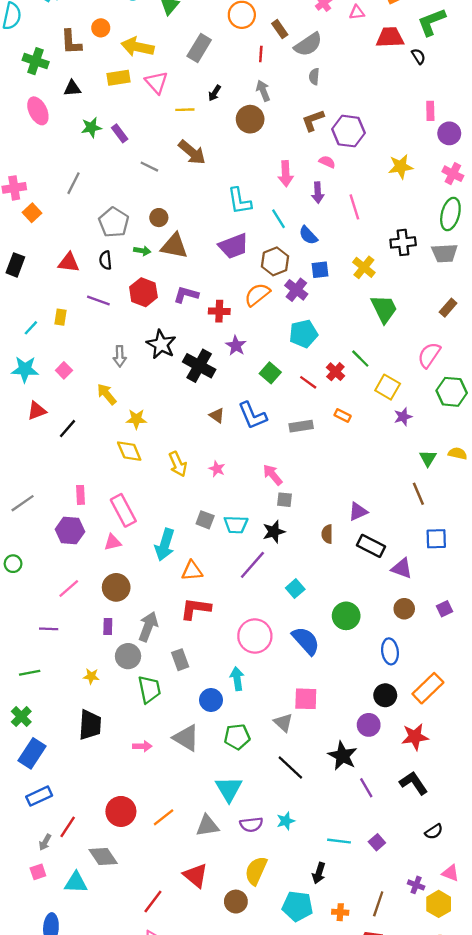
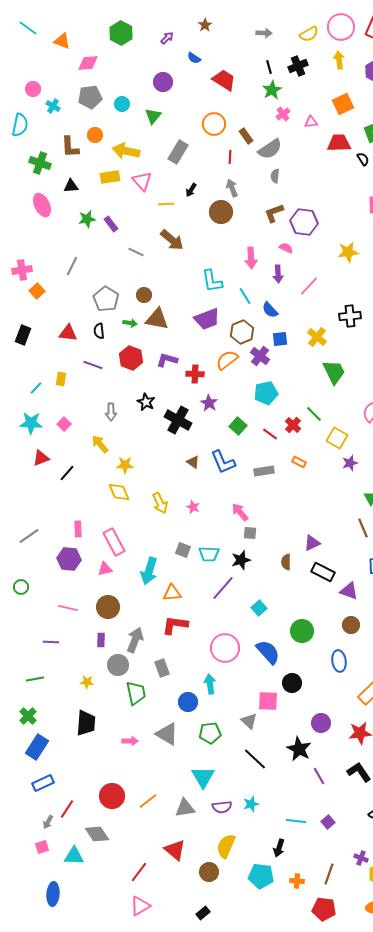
pink line: (354, 207) -> (309, 286), turned 60
black star: (161, 344) -> (146, 402), size x0.7
pink line: (69, 589) -> (68, 608), turned 54
black circle: (385, 695) -> (292, 683), moved

